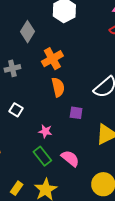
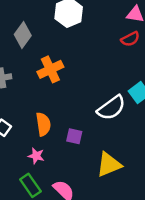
orange semicircle: (58, 87) -> (43, 124), moved

